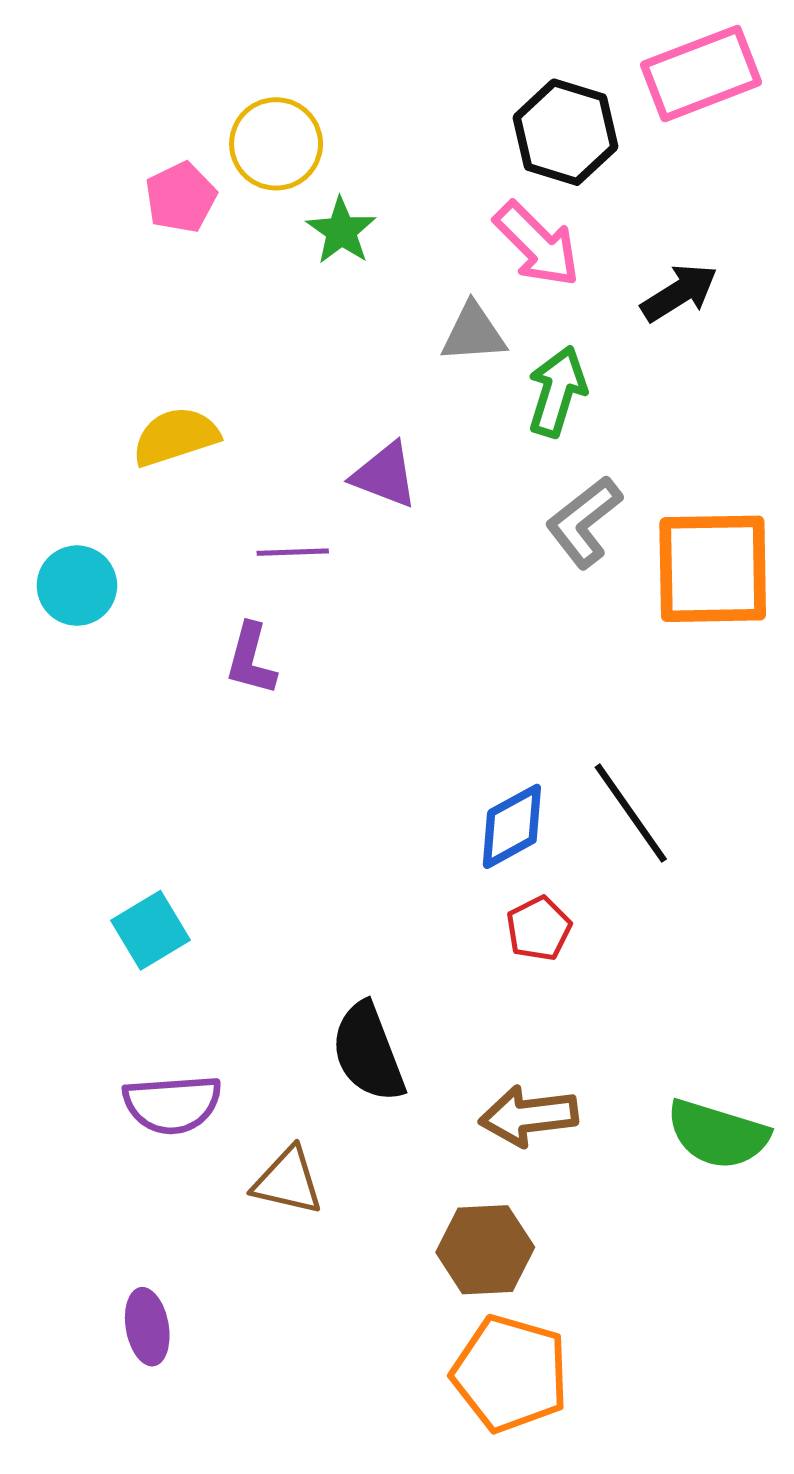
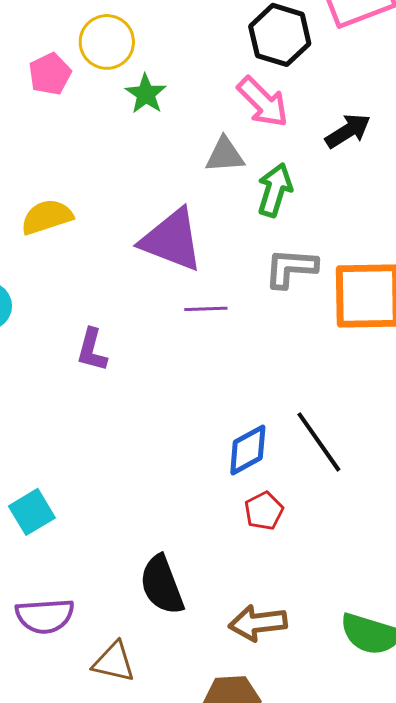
purple triangle: (385, 475) -> (172, 240), size x1.6
gray L-shape: (584, 522) -> (291, 268), turned 42
purple line: (293, 552) -> (206, 309), moved

